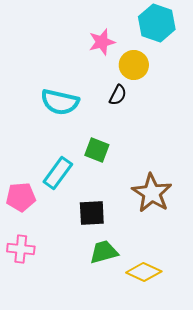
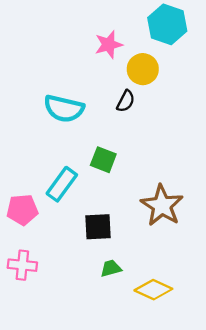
green trapezoid: (104, 252) -> (111, 268), size x0.7

